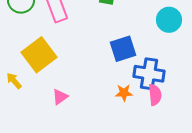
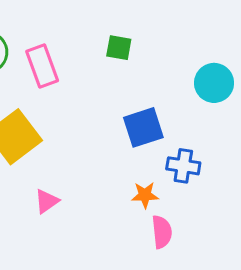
blue cross: (149, 74) -> (183, 166), size x0.7
pink semicircle: (155, 95) -> (162, 232), moved

